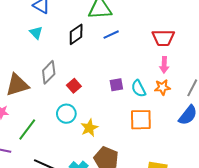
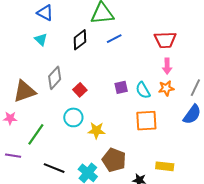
yellow star: (89, 128) -> (96, 130), turned 30

